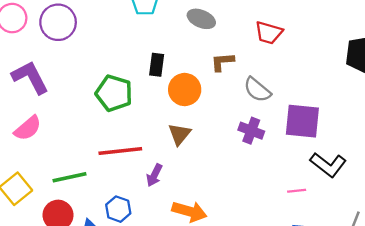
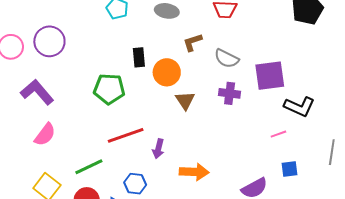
brown triangle: (179, 134) -> (185, 100), moved

